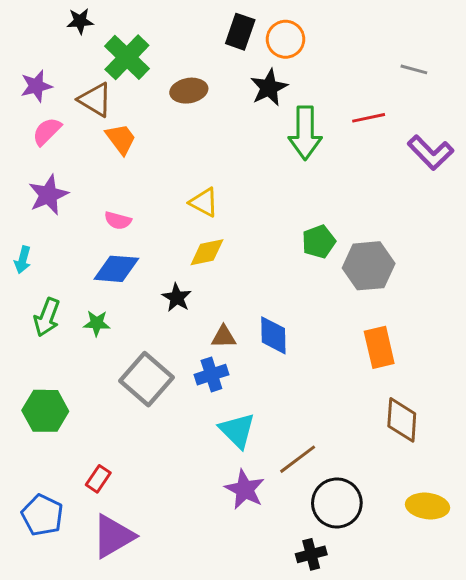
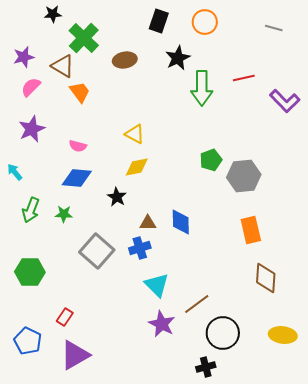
orange circle: (286, 39) -> (205, 22), moved
gray line: (414, 69) -> (274, 28), moved
cyan arrow: (23, 260) -> (15, 172), turned 126

